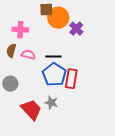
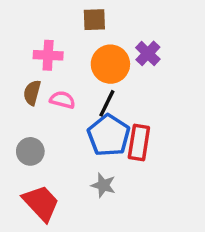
orange circle: (58, 18) -> (110, 64), moved
black line: (53, 57) -> (107, 103), turned -63
red trapezoid: (31, 110) -> (41, 203), moved

